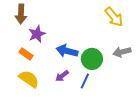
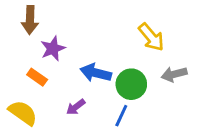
yellow arrow: (114, 17) -> (151, 37), moved
purple arrow: (62, 76) -> (76, 107), moved
yellow semicircle: (29, 79) -> (23, 113), moved

